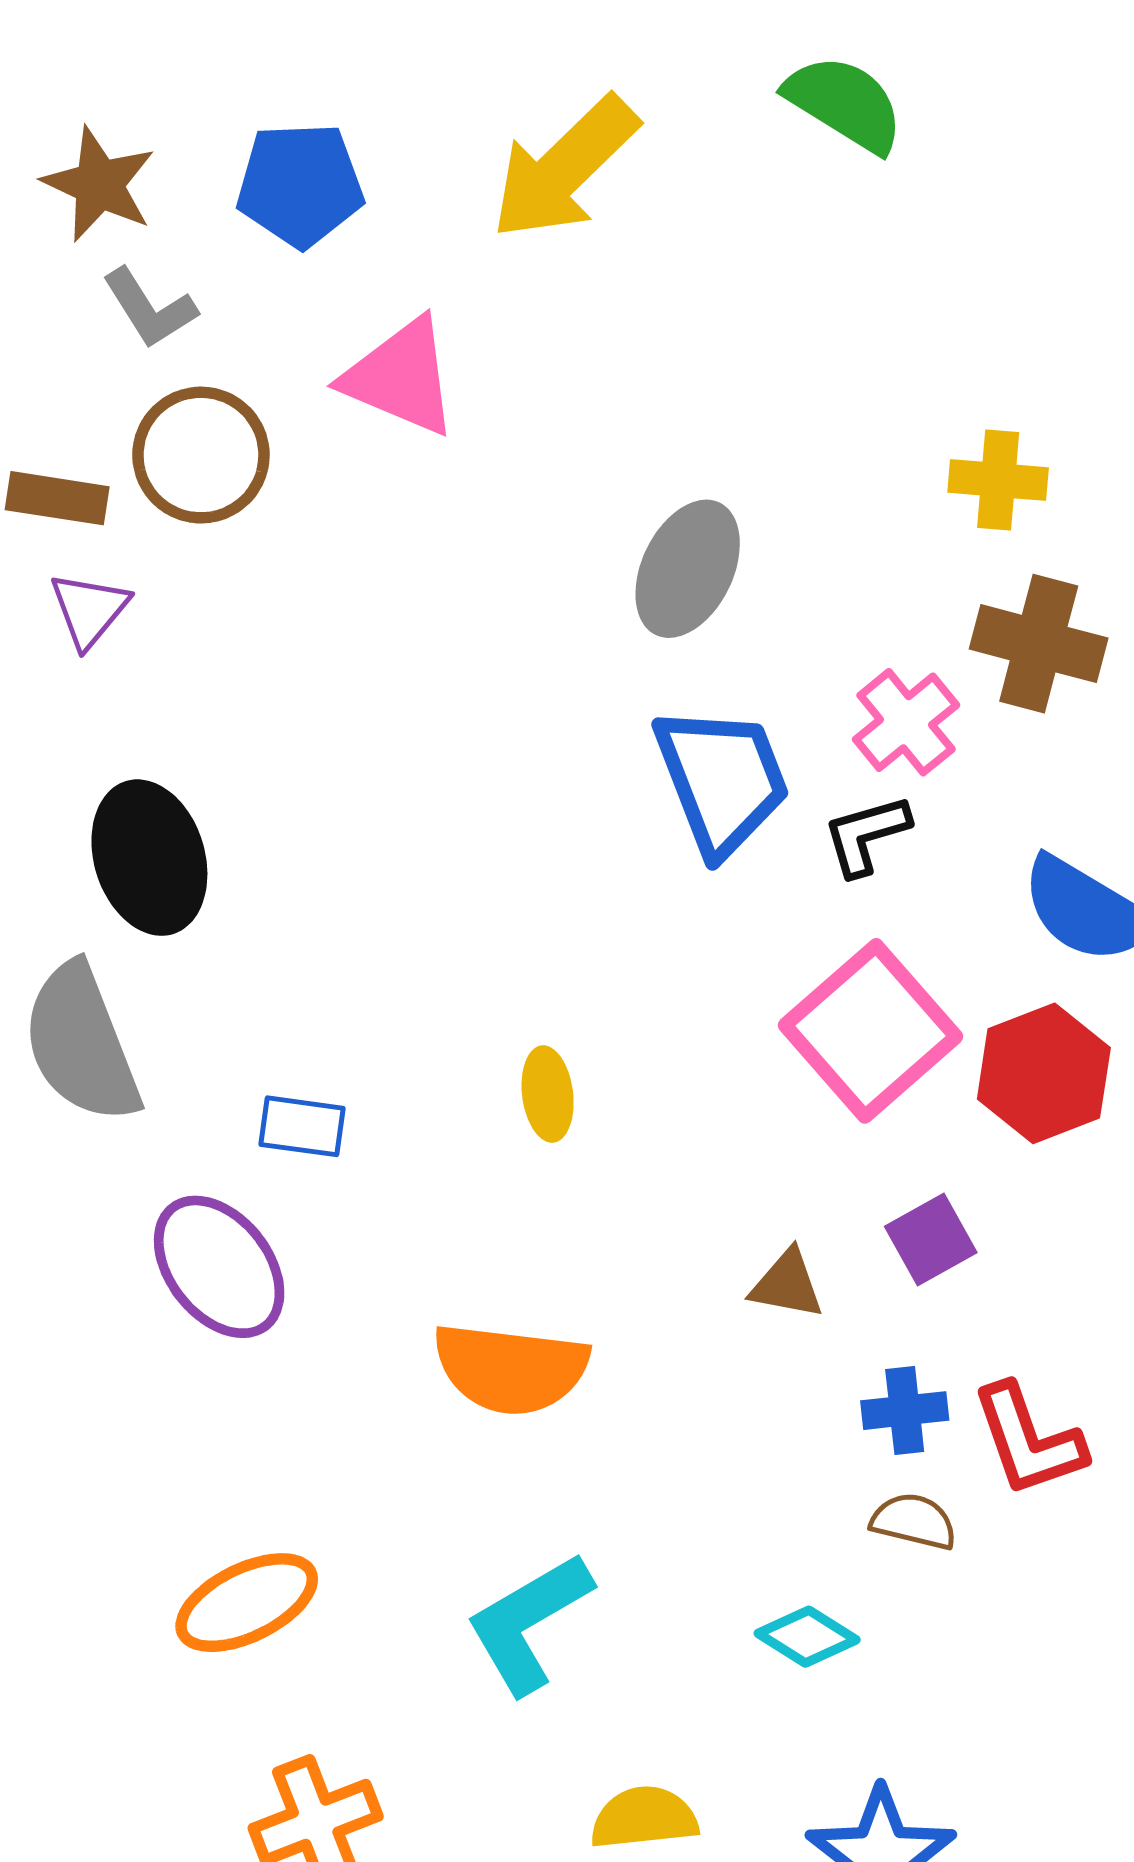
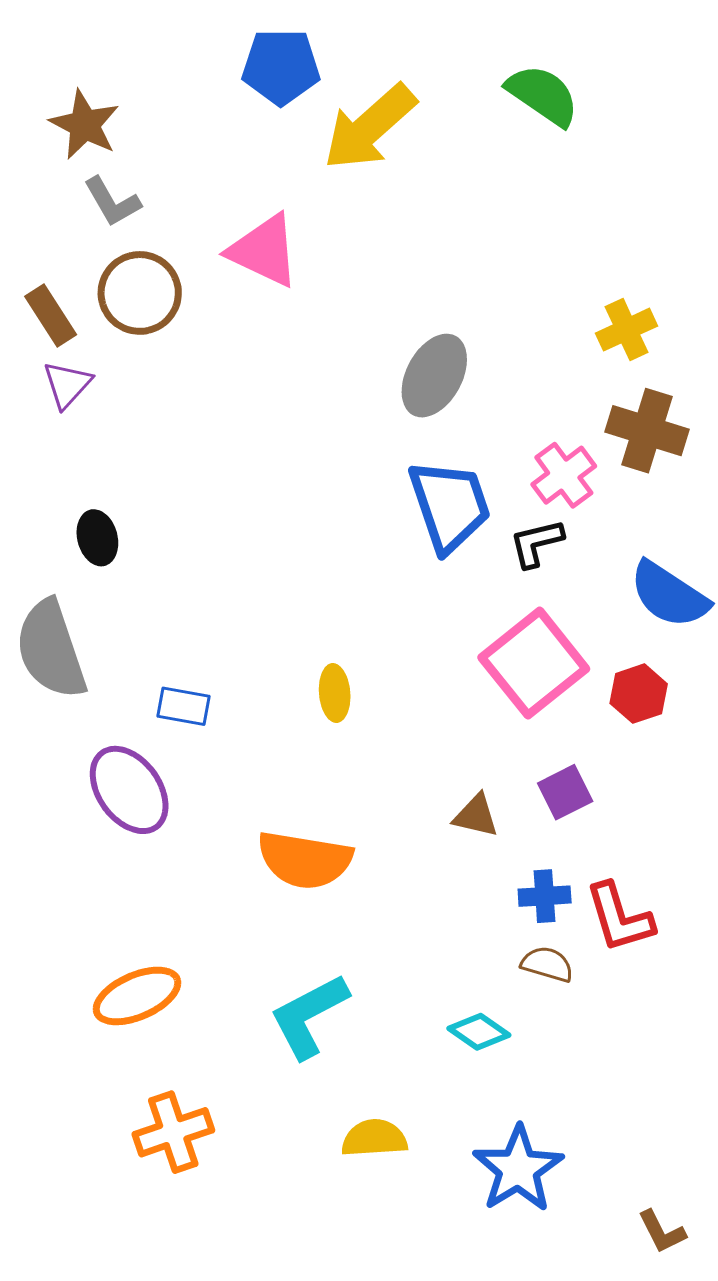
blue pentagon: (300, 185) -> (281, 67), moved
yellow cross: (998, 480) -> (627, 330), turned -32
brown rectangle: (57, 498) -> (51, 316), turned 46
black ellipse: (149, 858) -> (97, 538), size x0.6
red hexagon: (1044, 1073) -> (639, 694), size x0.7

